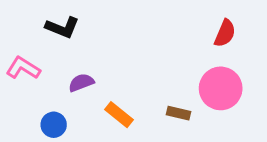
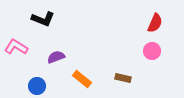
pink circle: (221, 88) -> (152, 51), moved, size x0.6

